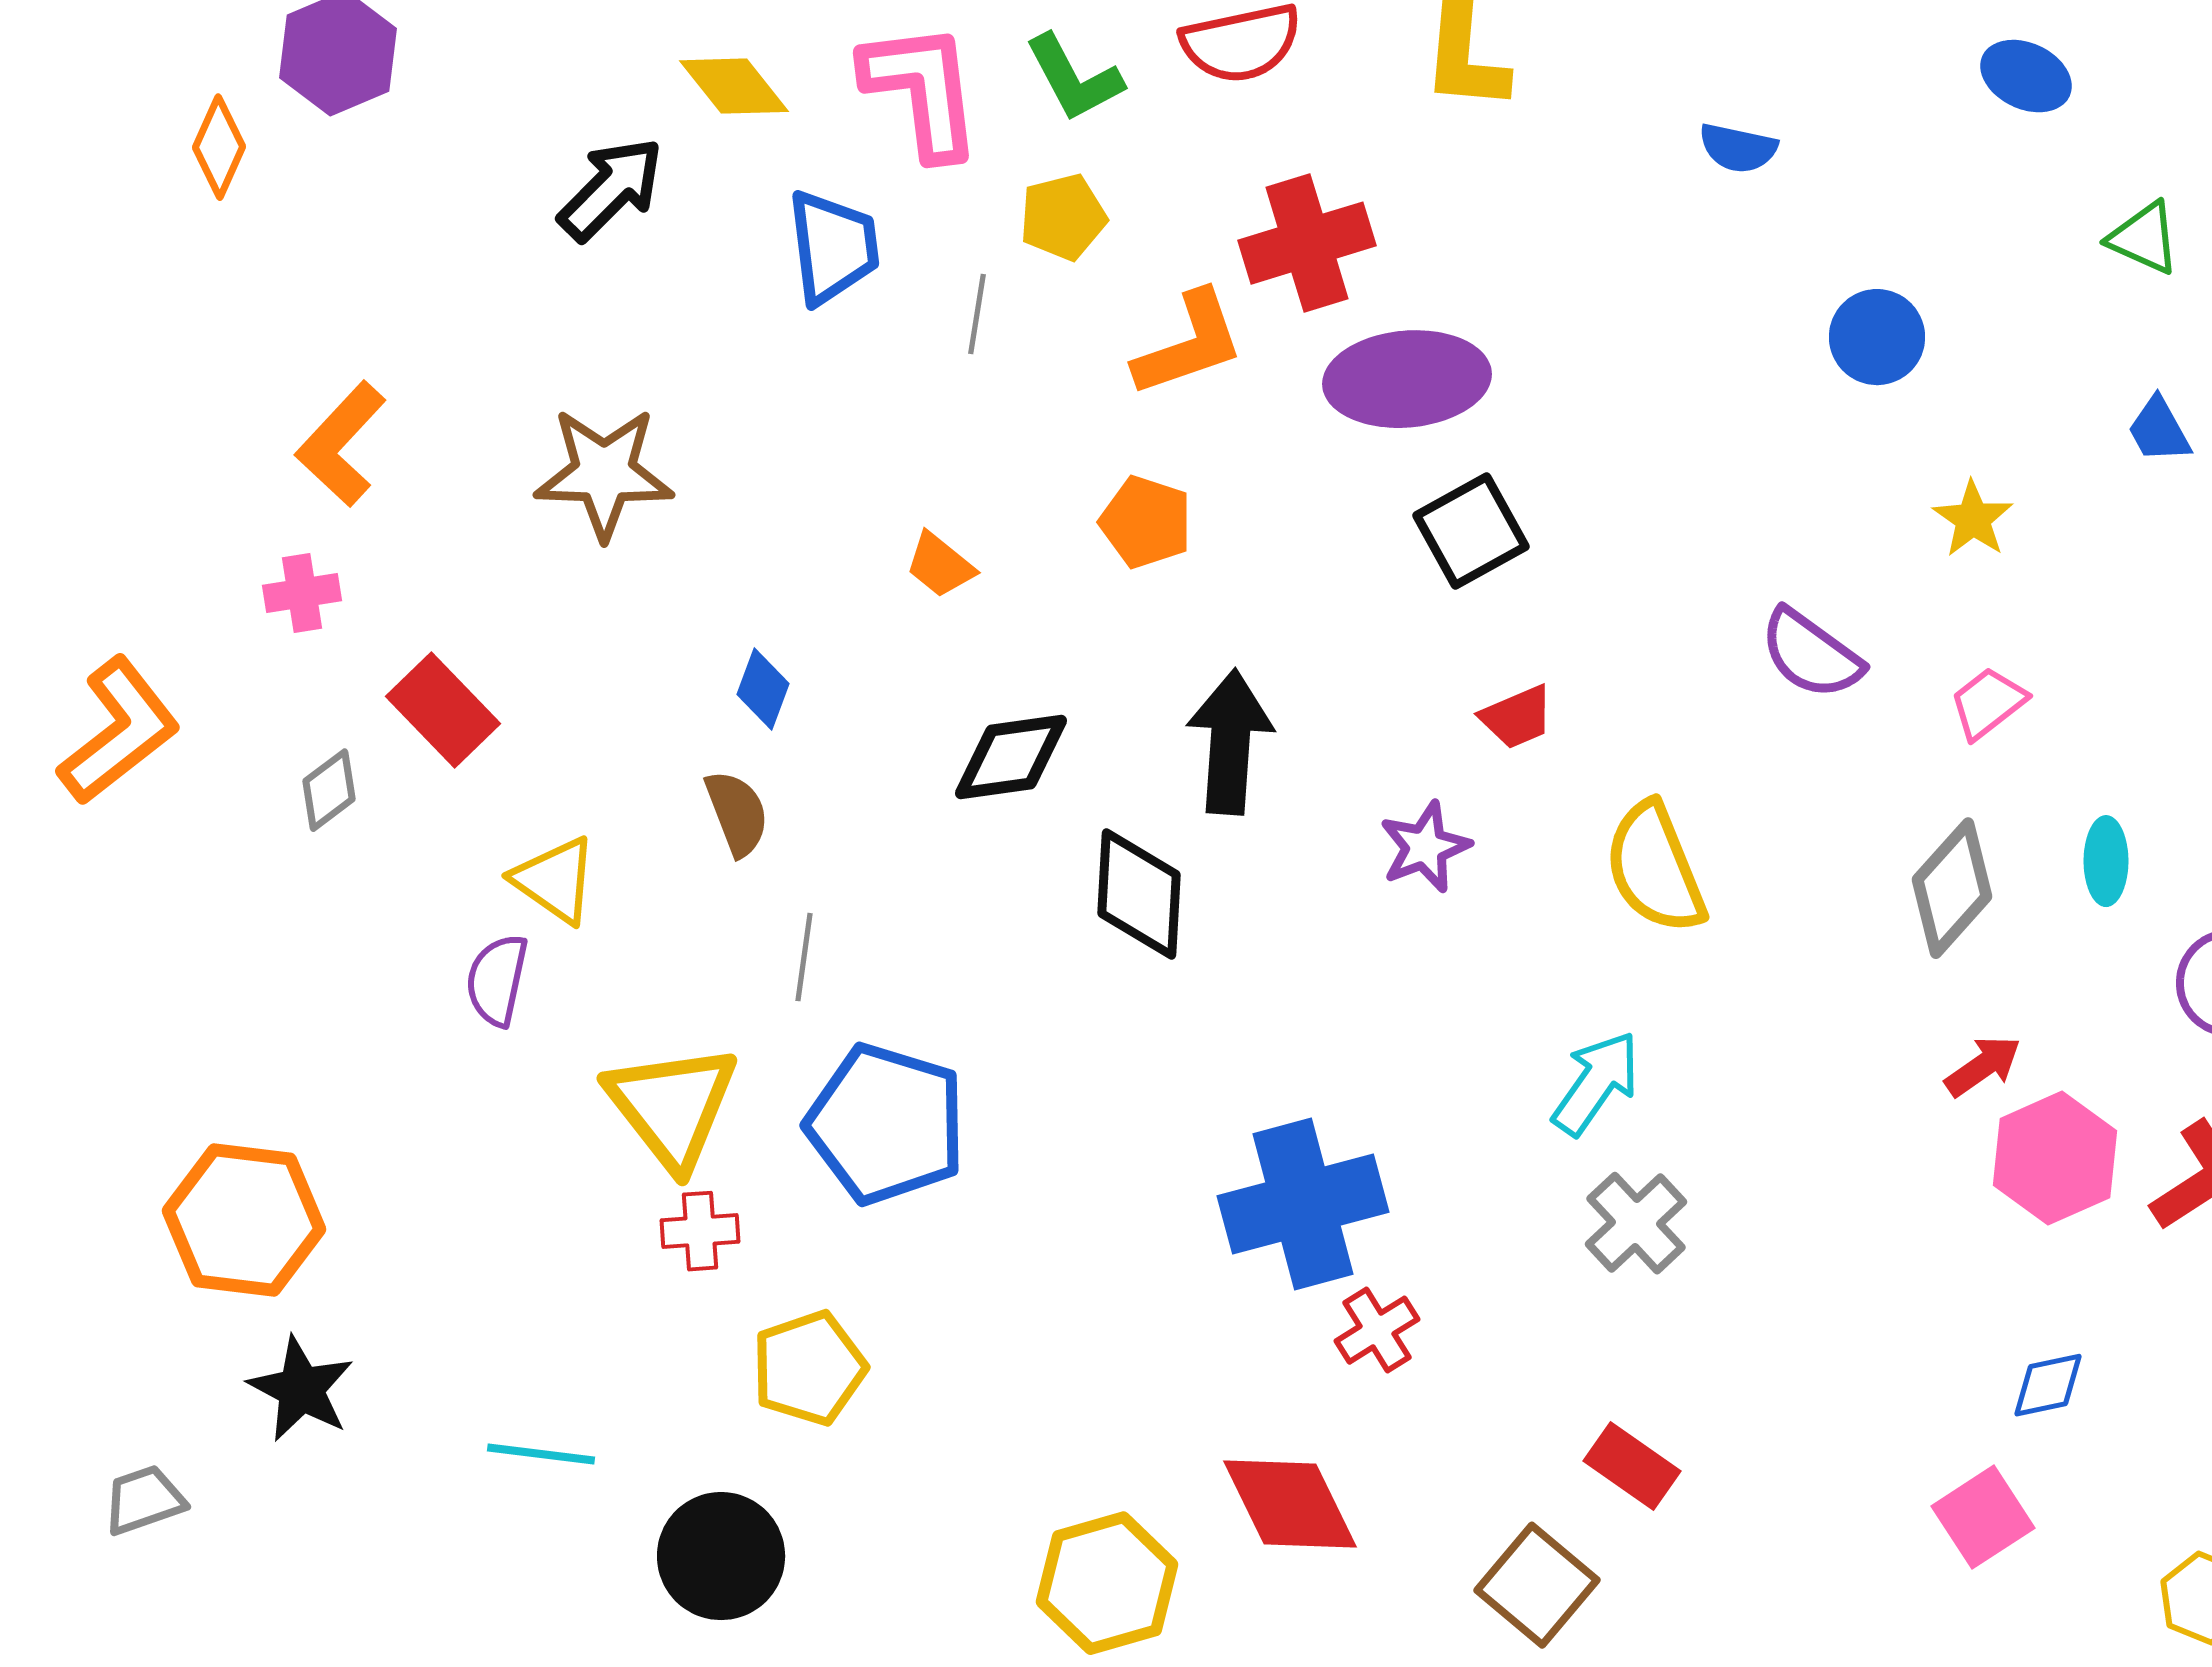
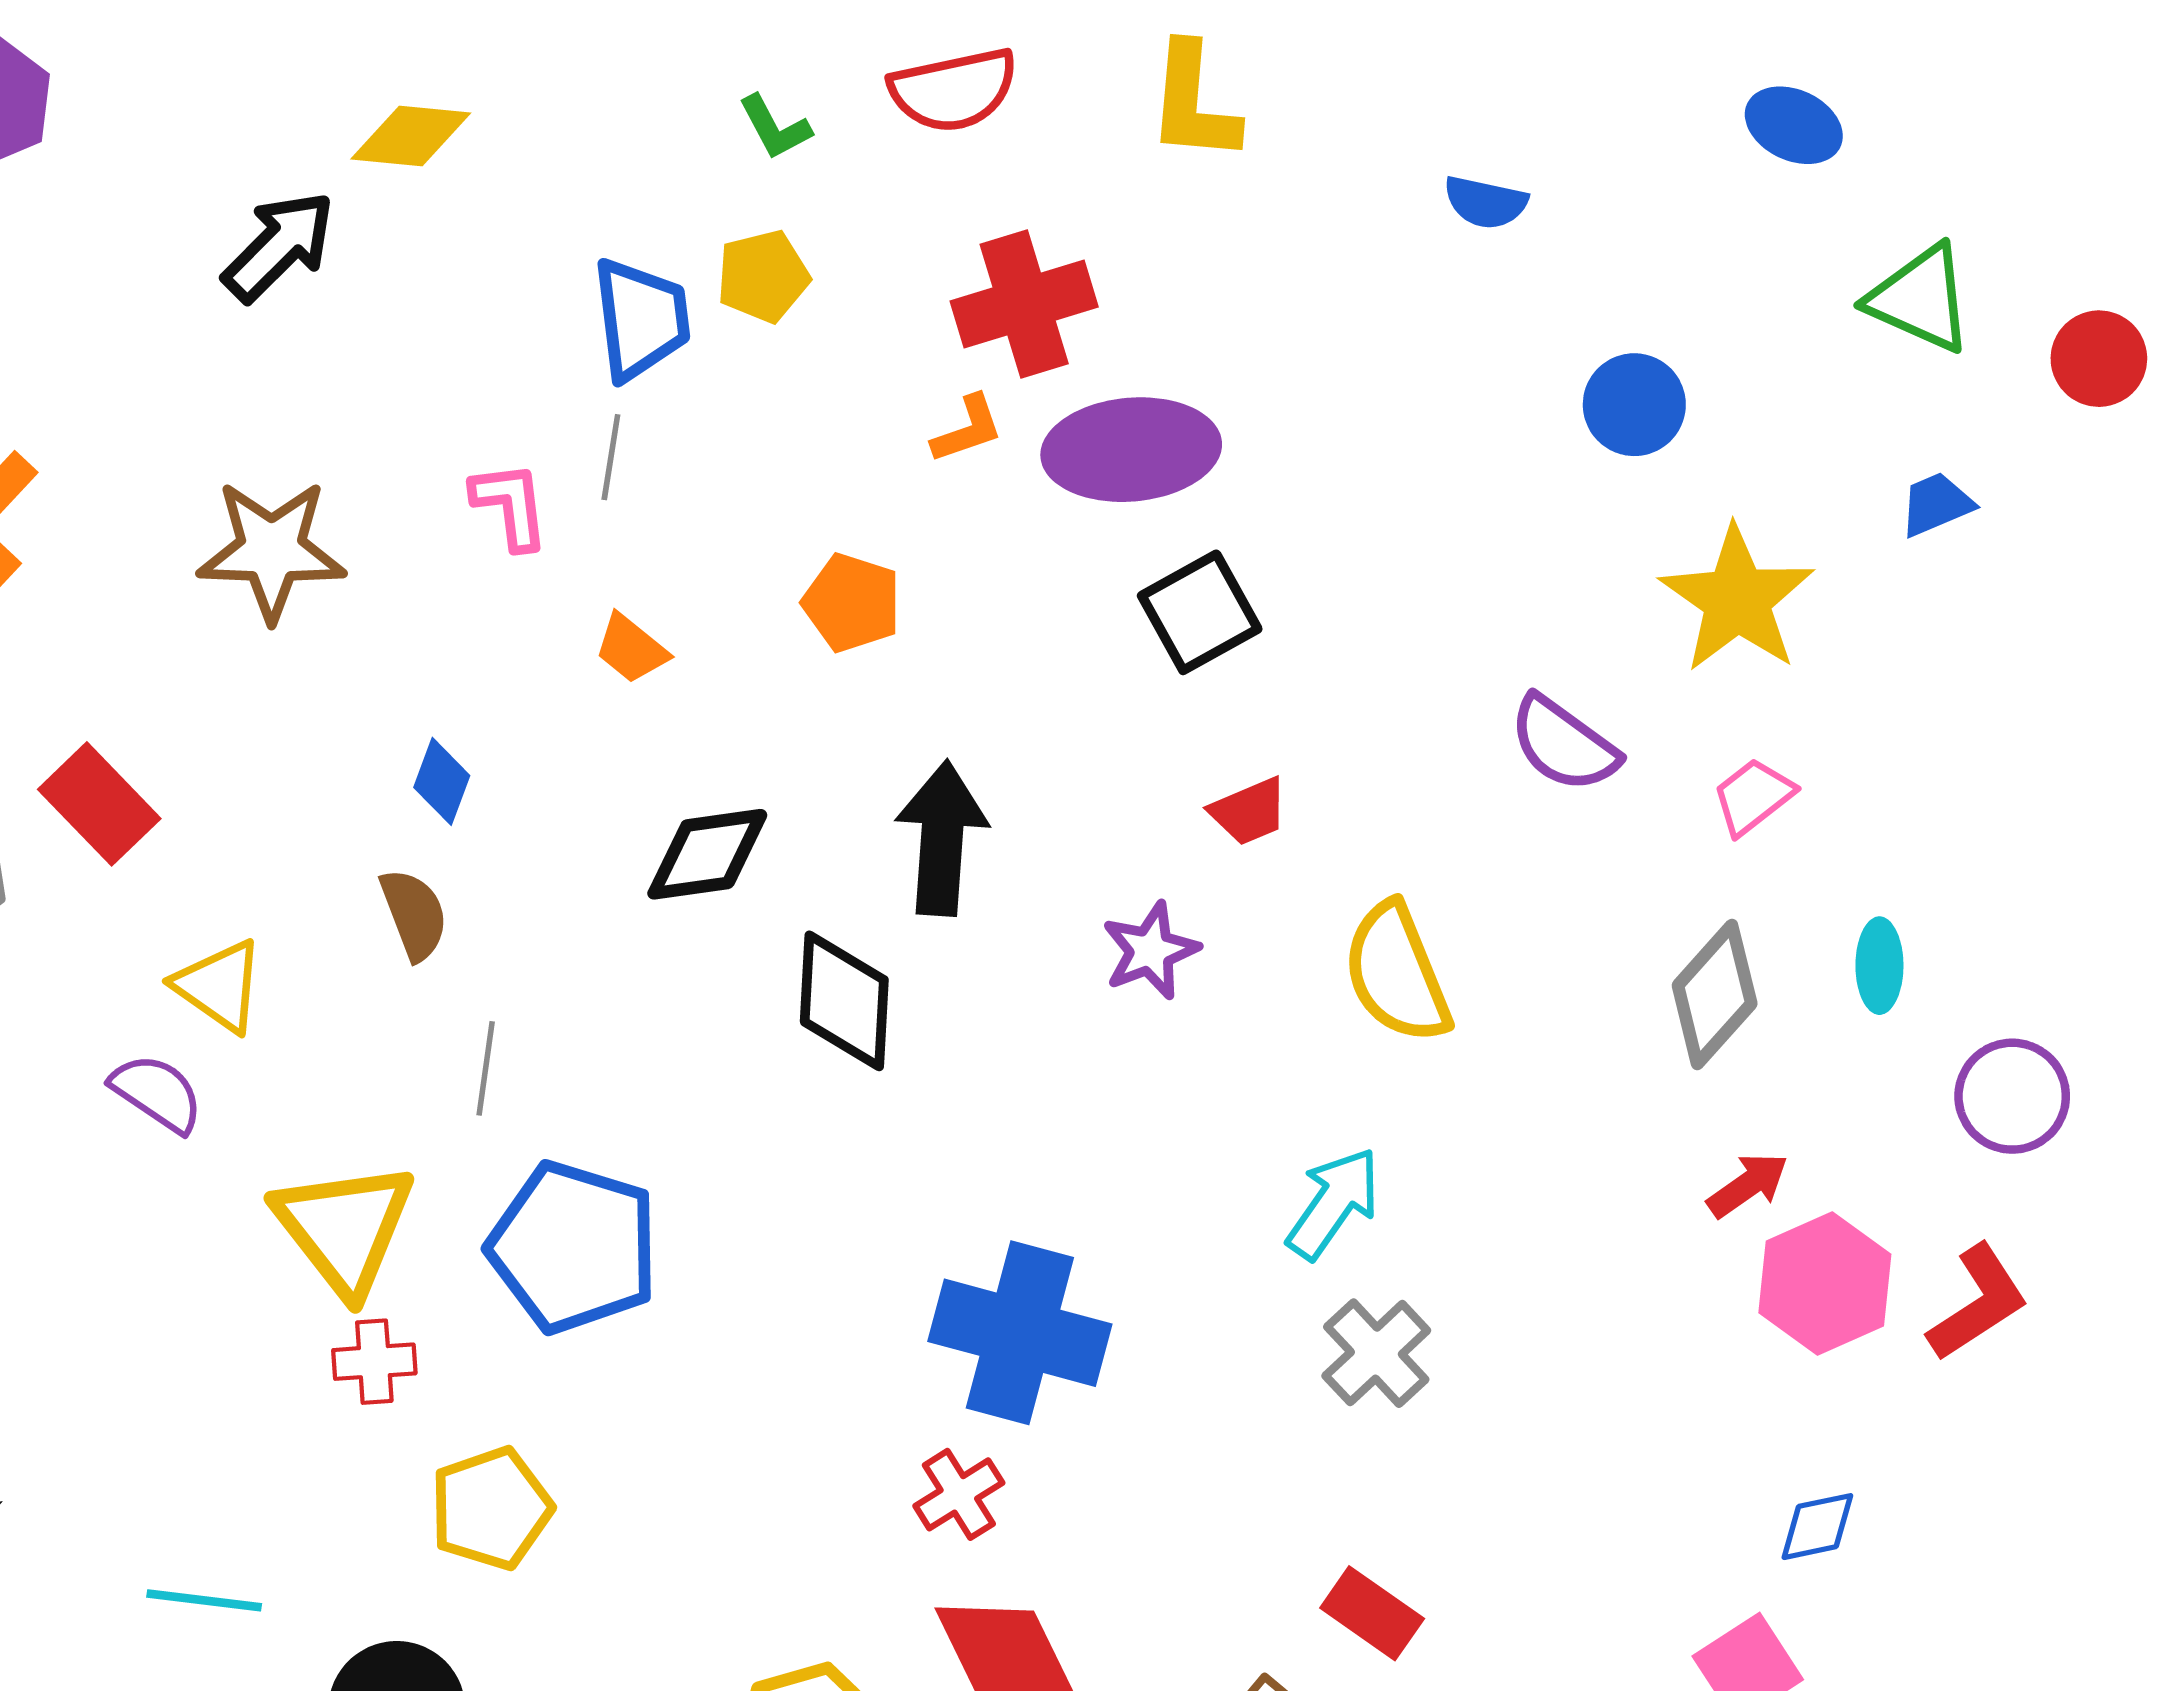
green L-shape: (1074, 78) -> (775, 127), size x0.7
yellow diamond: (734, 86) -> (411, 136), turned -46
pink L-shape: (922, 90) -> (510, 505), moved, size x0.6
green triangle: (2144, 238) -> (1920, 299), size x1.4
blue trapezoid: (833, 247) -> (641, 319), moved
gray line: (977, 314) -> (611, 457), moved
orange L-shape: (1189, 344) -> (967, 429), moved, size x0.6
blue trapezoid: (2159, 430) -> (1936, 504), turned 96
yellow star: (1973, 519) -> (1737, 599), size x1.8
purple semicircle: (497, 980) -> (157, 1093), turned 112
blue cross: (1303, 1204) -> (1020, 1333), turned 30
red cross: (1377, 1330) -> (959, 1494), moved

